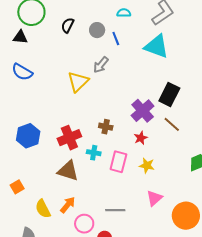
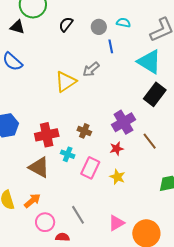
gray circle: (97, 30) -> (99, 27), moved
black rectangle: (169, 95) -> (155, 94), moved
pink triangle: (154, 198) -> (116, 223), moved
gray line: (115, 210) -> (78, 215), turned 48

